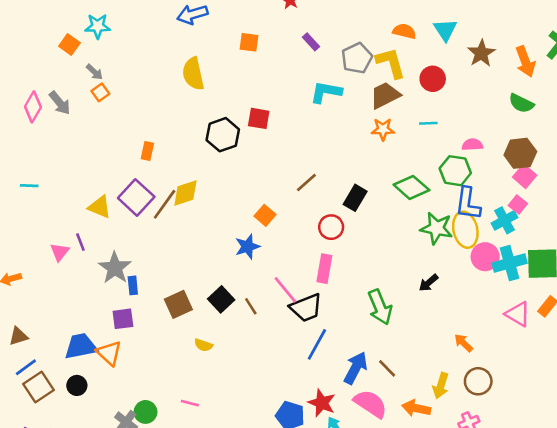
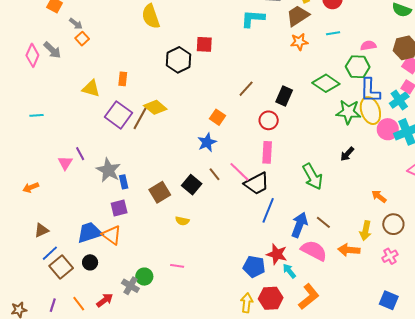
yellow diamond: (185, 193) -> (155, 107), turned 65
yellow triangle: (100, 207) -> (91, 88), moved
brown line: (251, 306) -> (215, 174), moved

